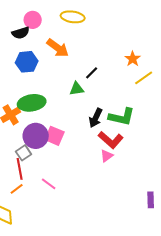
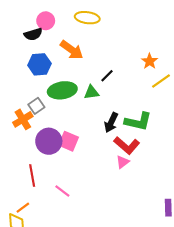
green ellipse: (32, 103) -> (62, 90), moved
gray square: (24, 153) -> (36, 106), moved
orange line: (17, 189) -> (23, 208), moved

